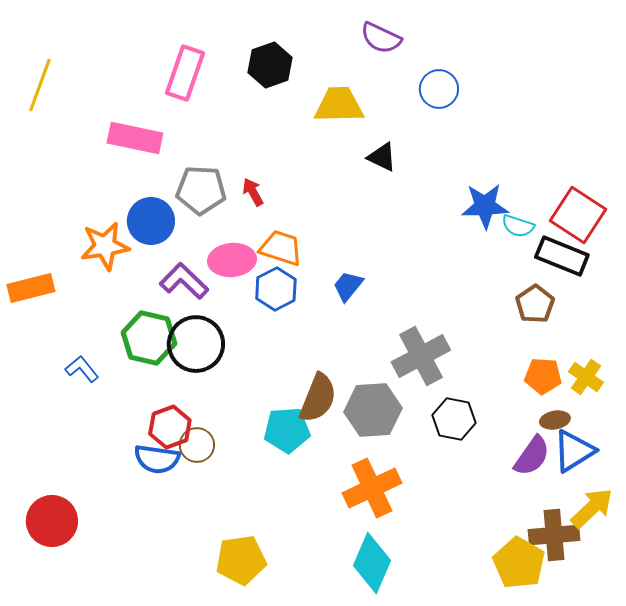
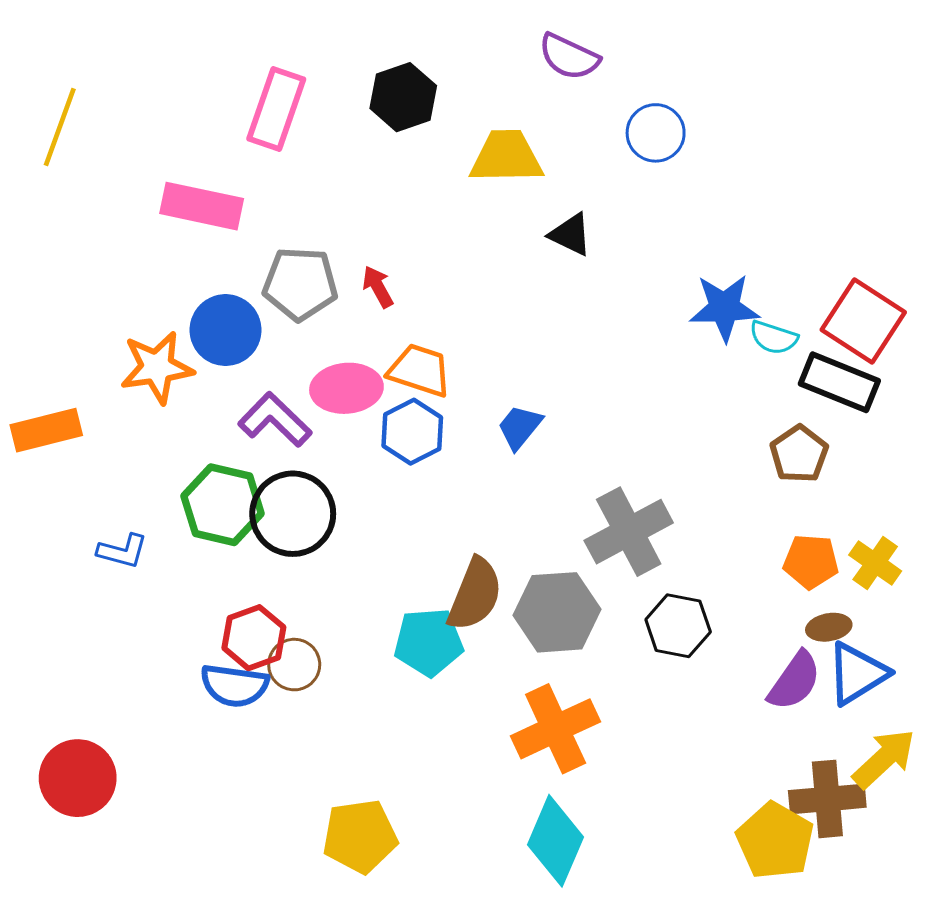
blue L-shape: (82, 369) -> (122, 551), turned 144

